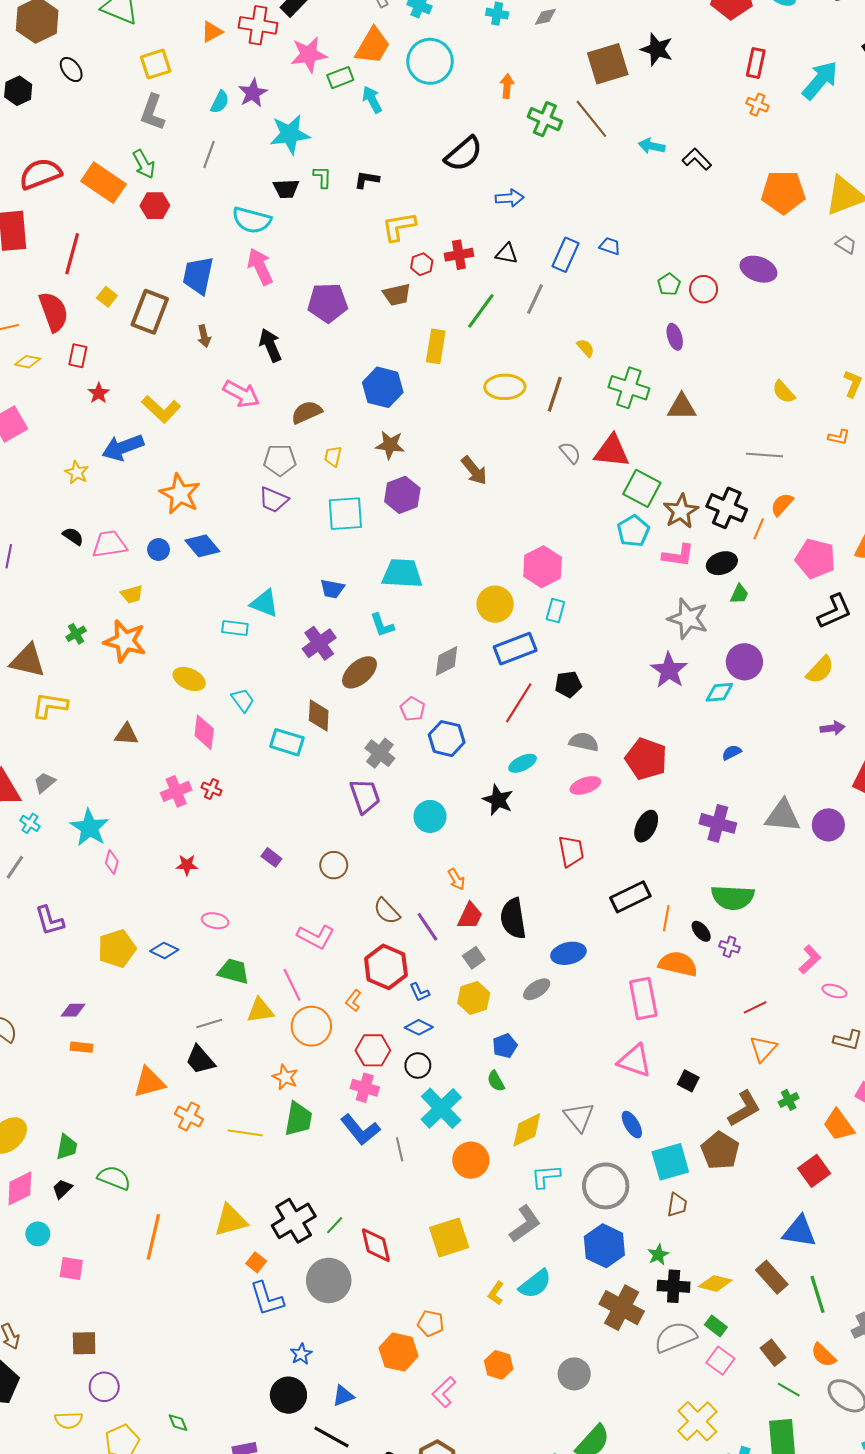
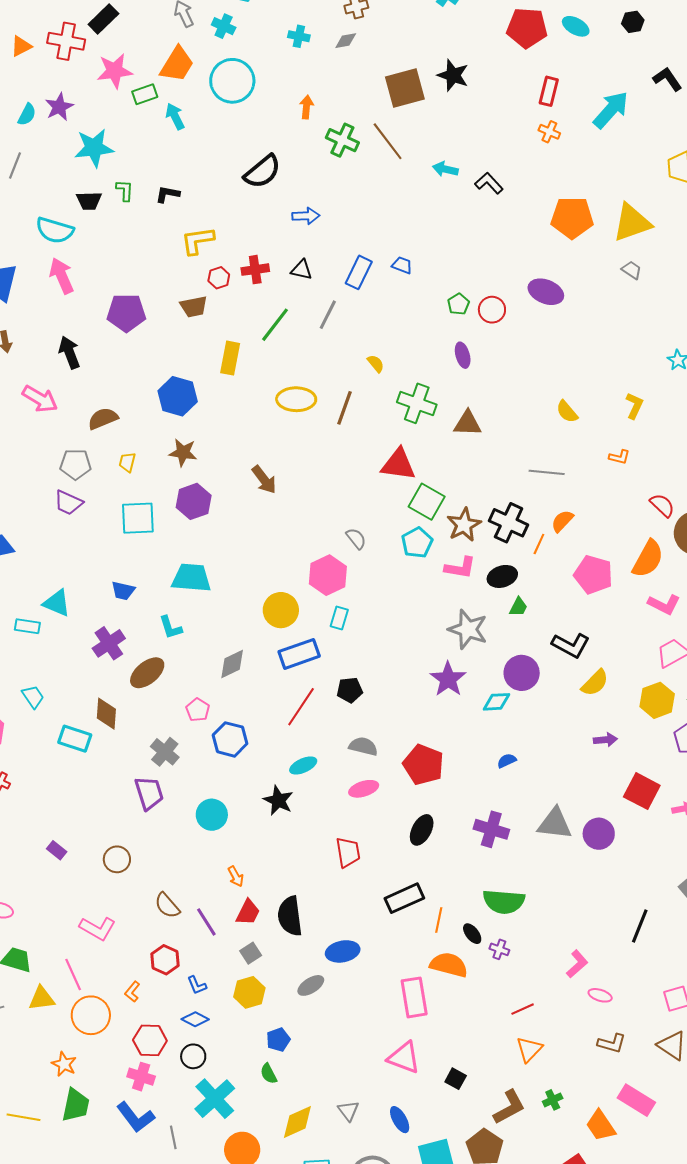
gray semicircle: (570, 453) -> (356, 539), moved
black L-shape: (835, 611) -> (571, 645), moved, turned 51
red hexagon: (386, 967) -> (165, 960), size x0.7
gray triangle: (579, 1117) -> (348, 1111), size x0.7

